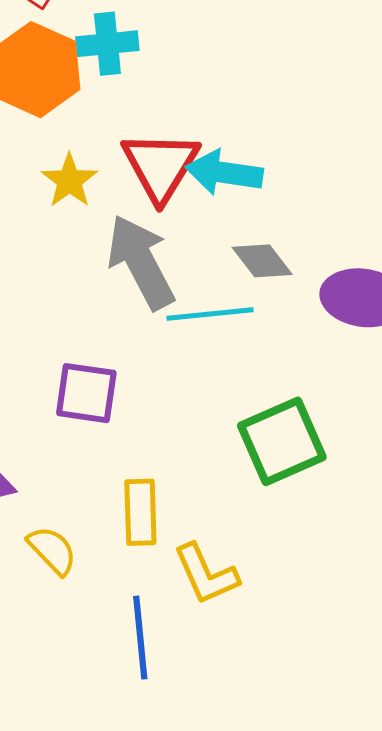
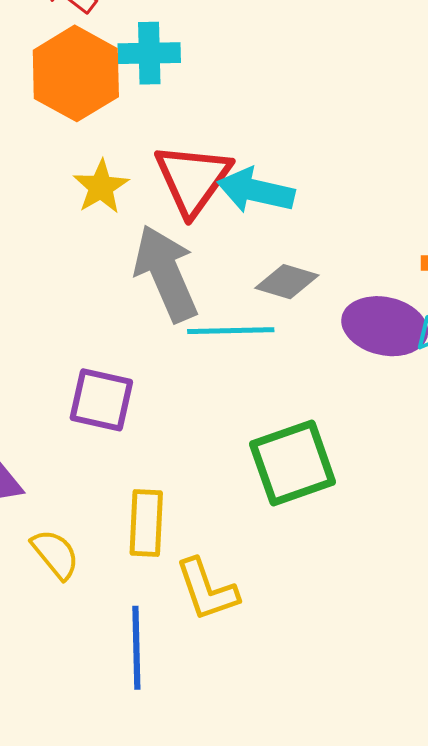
gray diamond: (262, 261) -> (287, 282), turned -40

